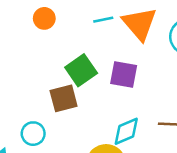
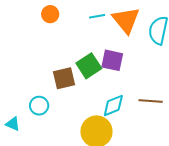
green square: (81, 70) -> (89, 66), moved

